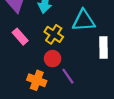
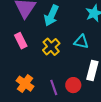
cyan triangle: (84, 21) -> (81, 42), size x0.7
red circle: (53, 59) -> (73, 85), moved

